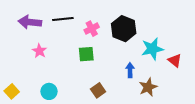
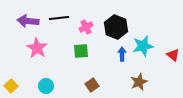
pink star: (39, 51) -> (37, 48), size x1.5
red triangle: (175, 61) -> (173, 55), moved
blue arrow: (130, 70) -> (122, 54), moved

